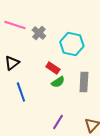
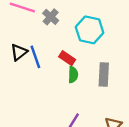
green semicircle: (58, 82) -> (73, 75), turned -56
blue line: (21, 92) -> (35, 57), moved

